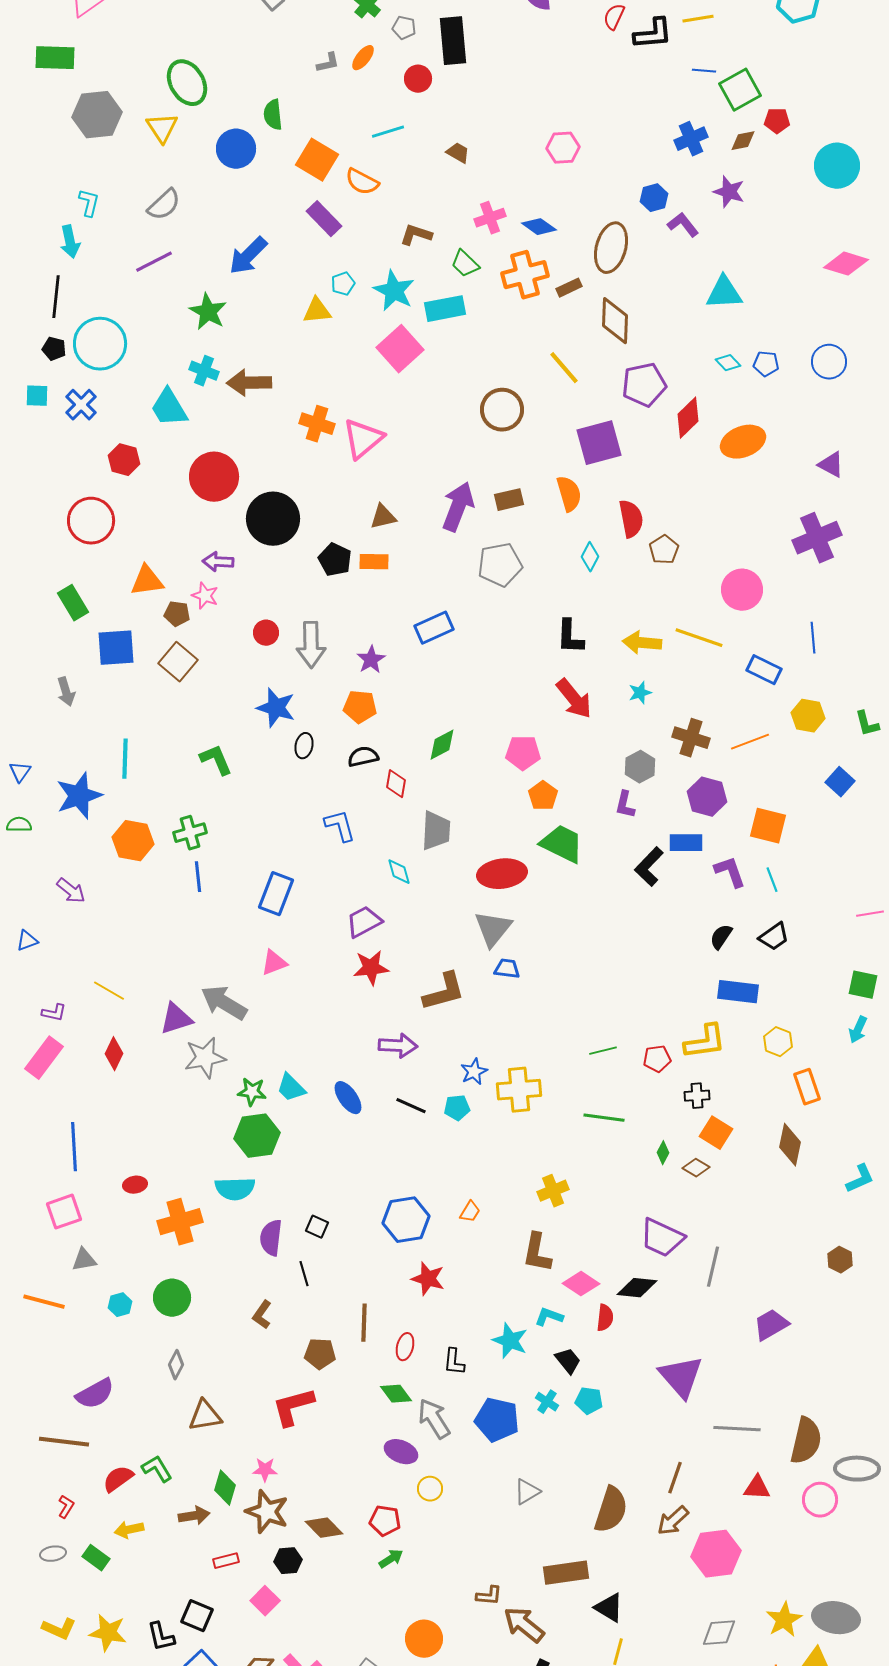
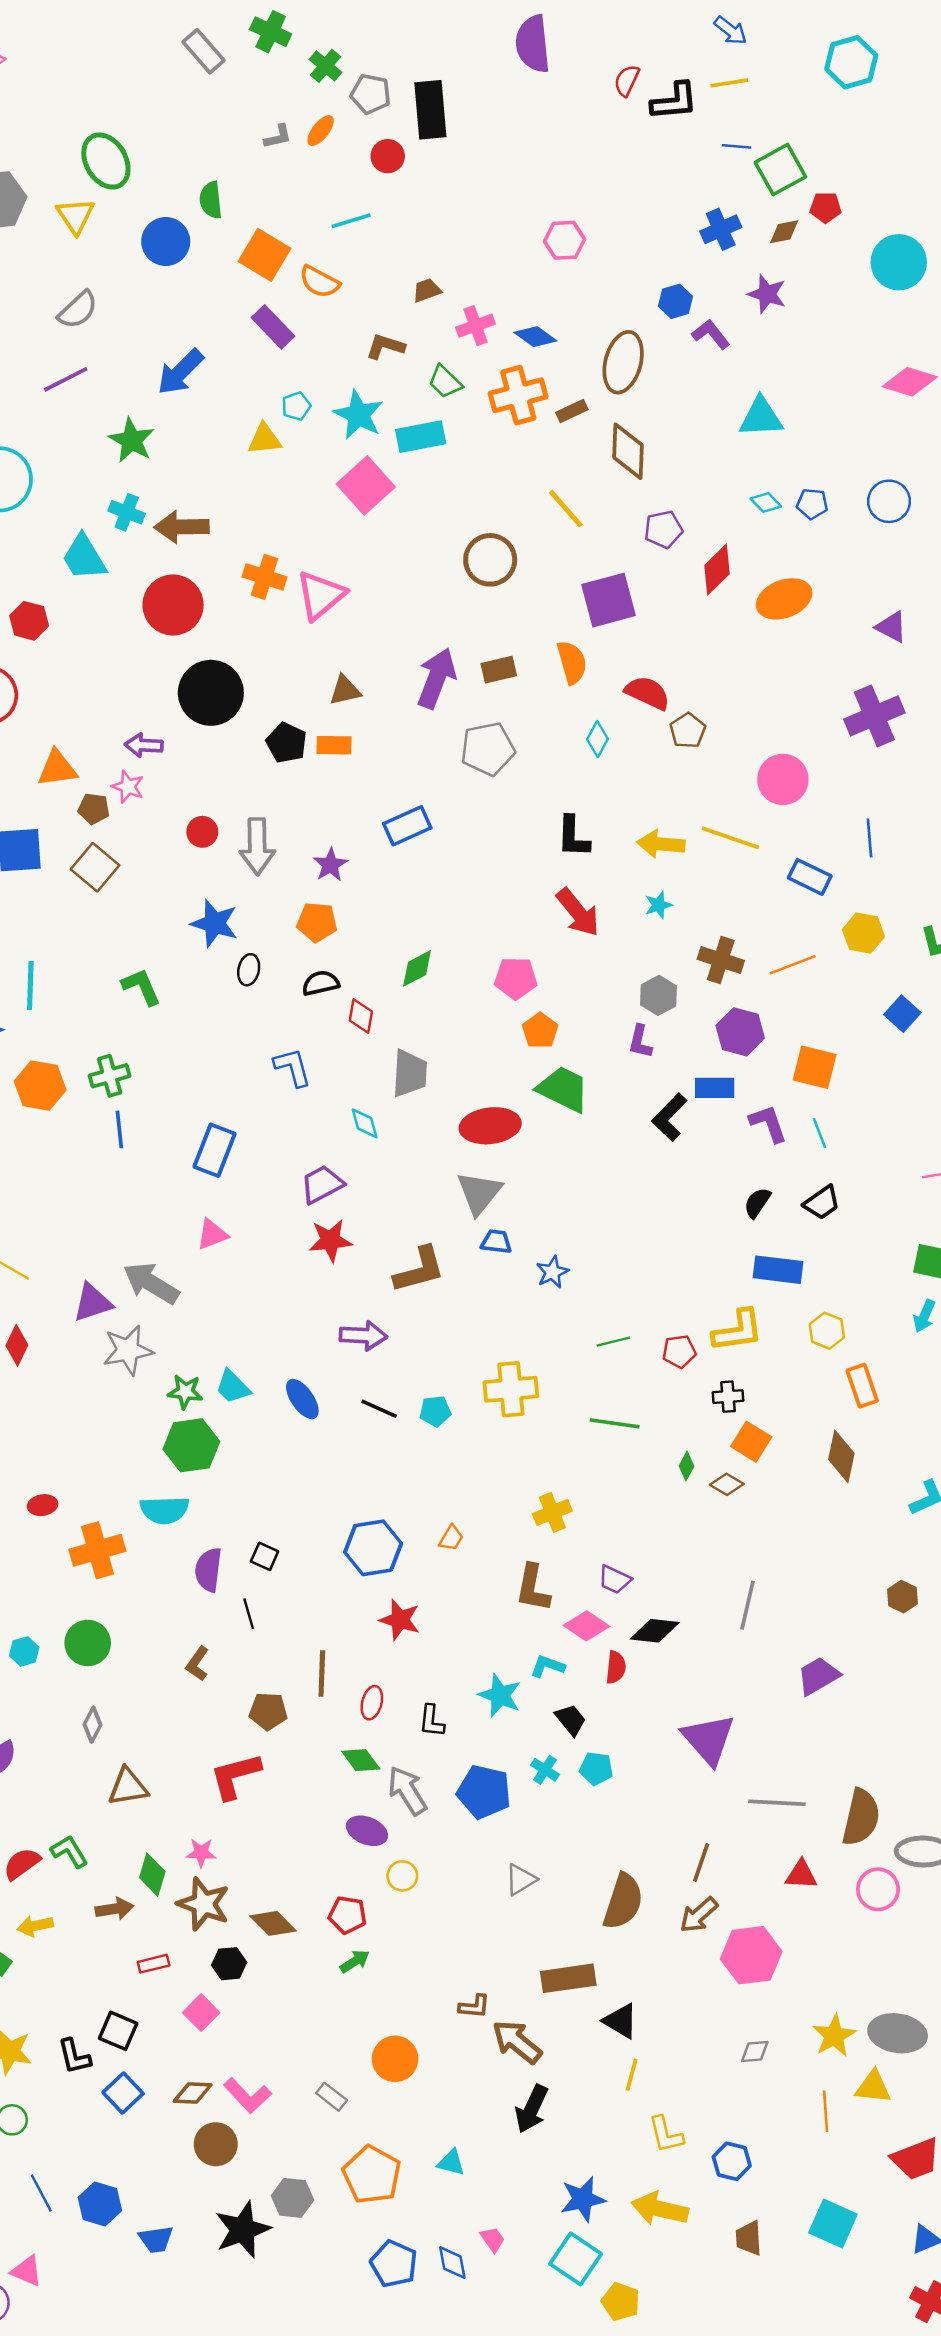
gray pentagon: (404, 28) -> (371, 94), size x1.4
brown trapezoid: (458, 153) -> (427, 290), moved, turned -50
purple pentagon: (644, 385) -> (663, 529), size x0.7
red circle: (214, 477) -> (173, 605), moved
red semicircle: (631, 519) -> (648, 693), turned -54
blue star: (474, 1072) -> (552, 1272), moved
purple trapezoid: (662, 1238) -> (615, 1580), moved, size x0.6
gray diamond: (719, 1633) -> (755, 2052), size x0.7

